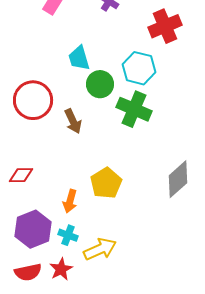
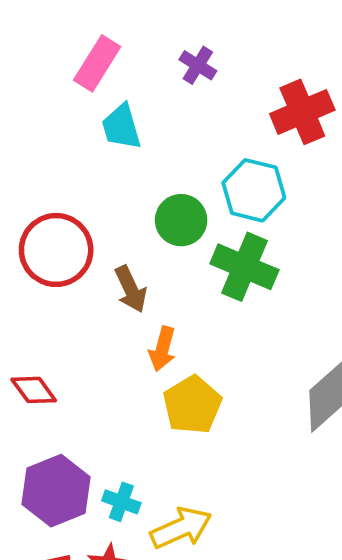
cyan trapezoid: (79, 58) -> (121, 127), moved
red diamond: (21, 175) -> (34, 390), turned 55
orange arrow: (70, 201) -> (162, 349), moved

